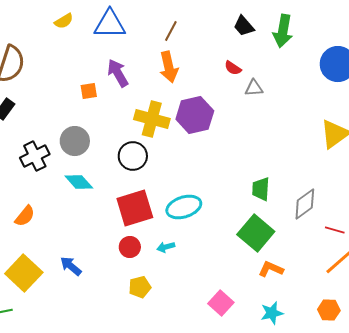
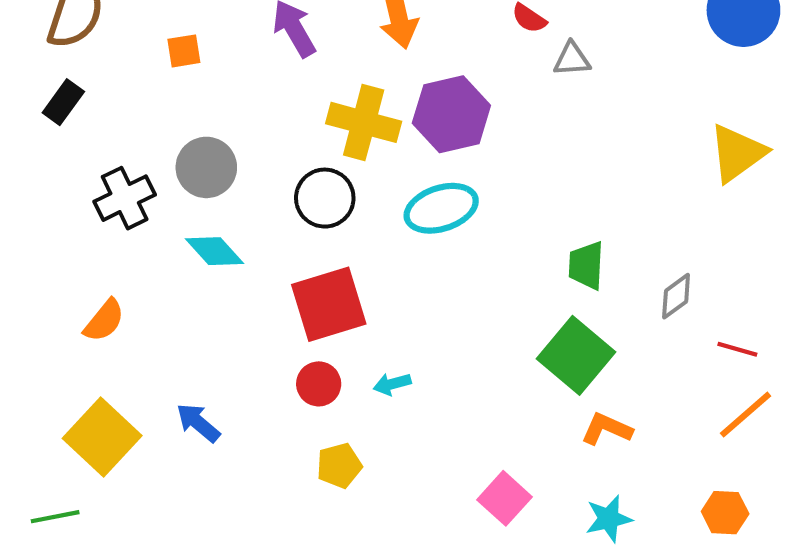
orange square: (89, 91) -> (184, 51), moved
gray diamond: (305, 204) -> (676, 296), size x0.7
cyan ellipse: (184, 207) -> (441, 208), moved

